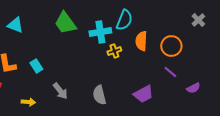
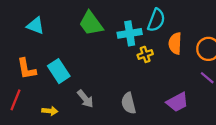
cyan rectangle: (36, 66) -> (59, 71), size x1.5

